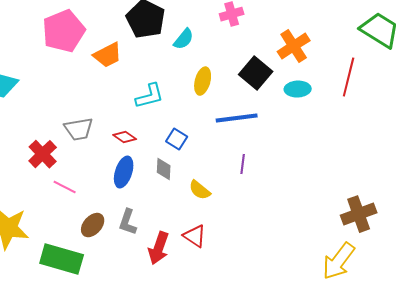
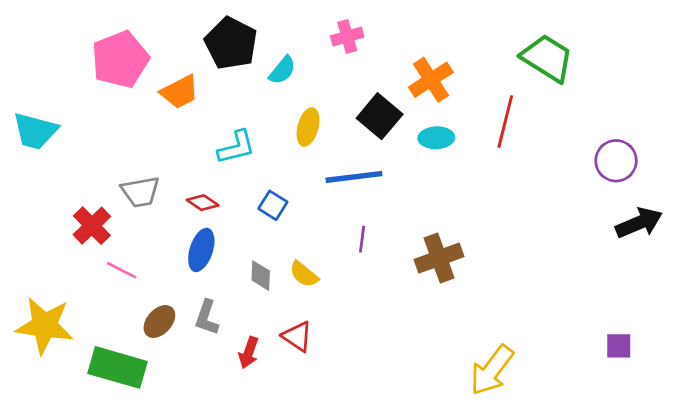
gray diamond: (164, 169) -> (261, 276), moved
brown cross: (359, 214) -> (439, 258), moved
red arrow: (159, 248) -> (249, 353), size x0.7

